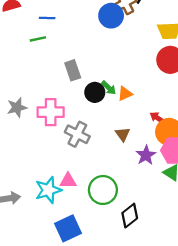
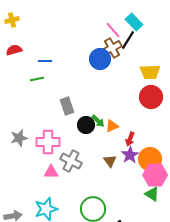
red arrow: (158, 118) -> (130, 139), moved, turned -104
purple star: (146, 155) -> (130, 155), moved
pink triangle: (68, 181) -> (51, 172), moved

